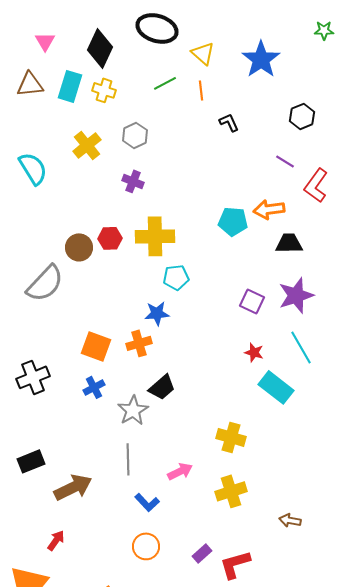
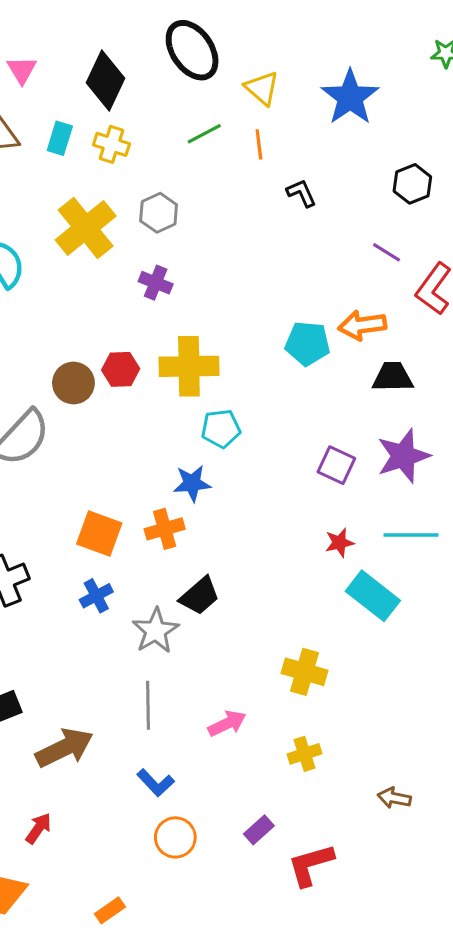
black ellipse: (157, 28) -> (192, 50), turned 39
cyan rectangle: (70, 86) -> (60, 138), size x0.7
yellow cross: (87, 145) -> (86, 228), size x1.4
cyan line: (301, 347) -> (411, 535), turned -60
red star: (254, 352) -> (339, 543), turned -30
yellow cross: (231, 491) -> (305, 754), size x0.7
blue L-shape: (147, 502) -> (156, 783), moved
purple rectangle: (202, 553) -> (259, 830), moved

